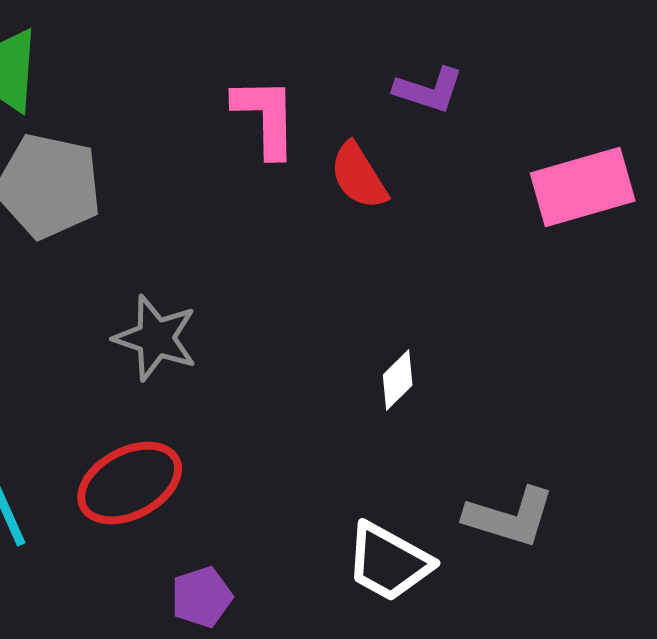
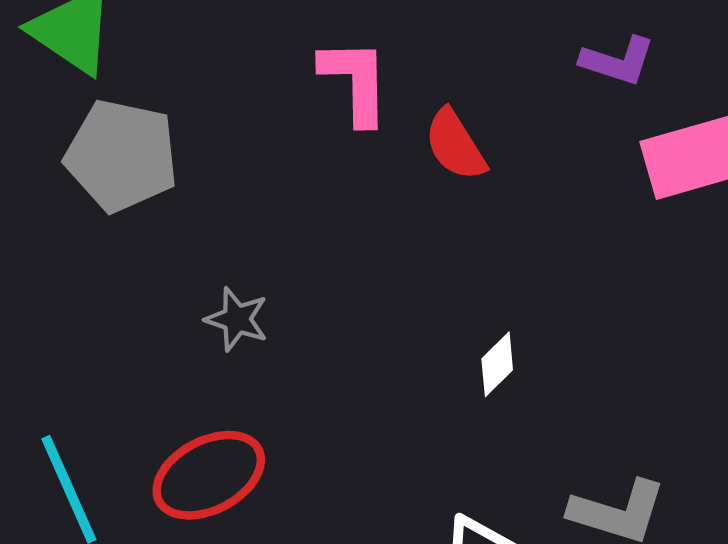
purple L-shape: (429, 90) -> (618, 61), moved
gray star: (156, 338) -> (237, 319), size x0.7

